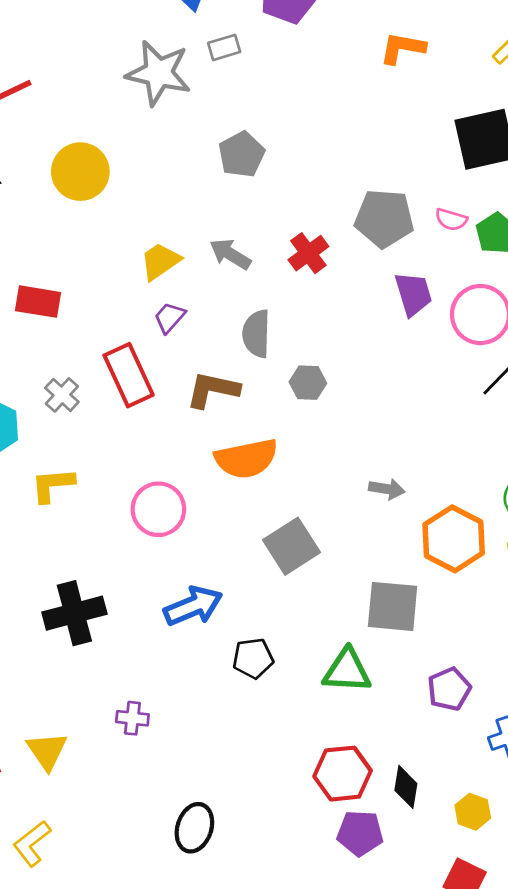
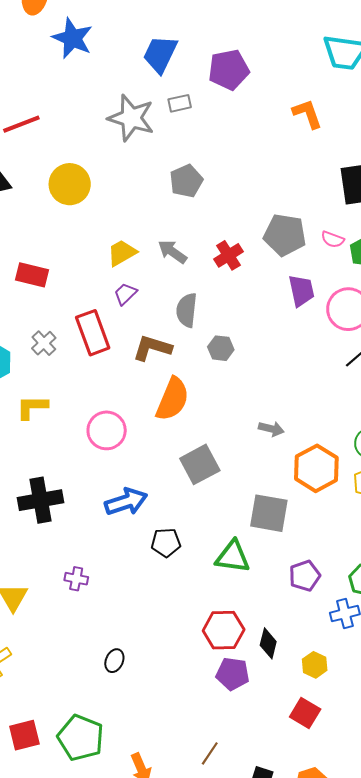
orange L-shape: (402, 48) -> (307, 114), turned 56
orange semicircle: (246, 459) -> (172, 399), turned -60
black ellipse: (194, 828) -> (114, 661), size x0.7

